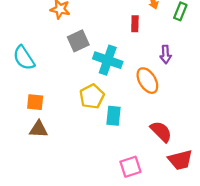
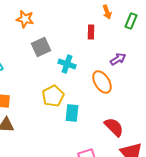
purple arrow: (166, 54) -> (118, 59), turned -119
cyan cross: (108, 60) -> (67, 64), size x0.7

